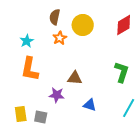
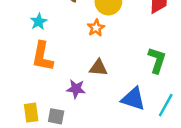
orange star: (60, 38) -> (96, 28), moved
blue triangle: (90, 105) -> (133, 99), moved, size x1.5

